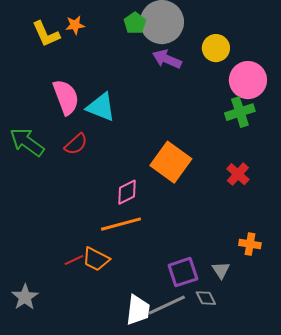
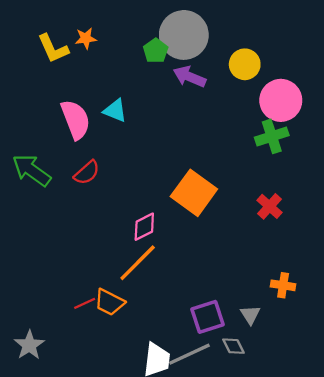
green pentagon: (135, 23) -> (156, 51), moved
cyan triangle: (101, 107) -> (115, 111), moved, size x0.7
orange line: (121, 224) -> (138, 263), turned -30

